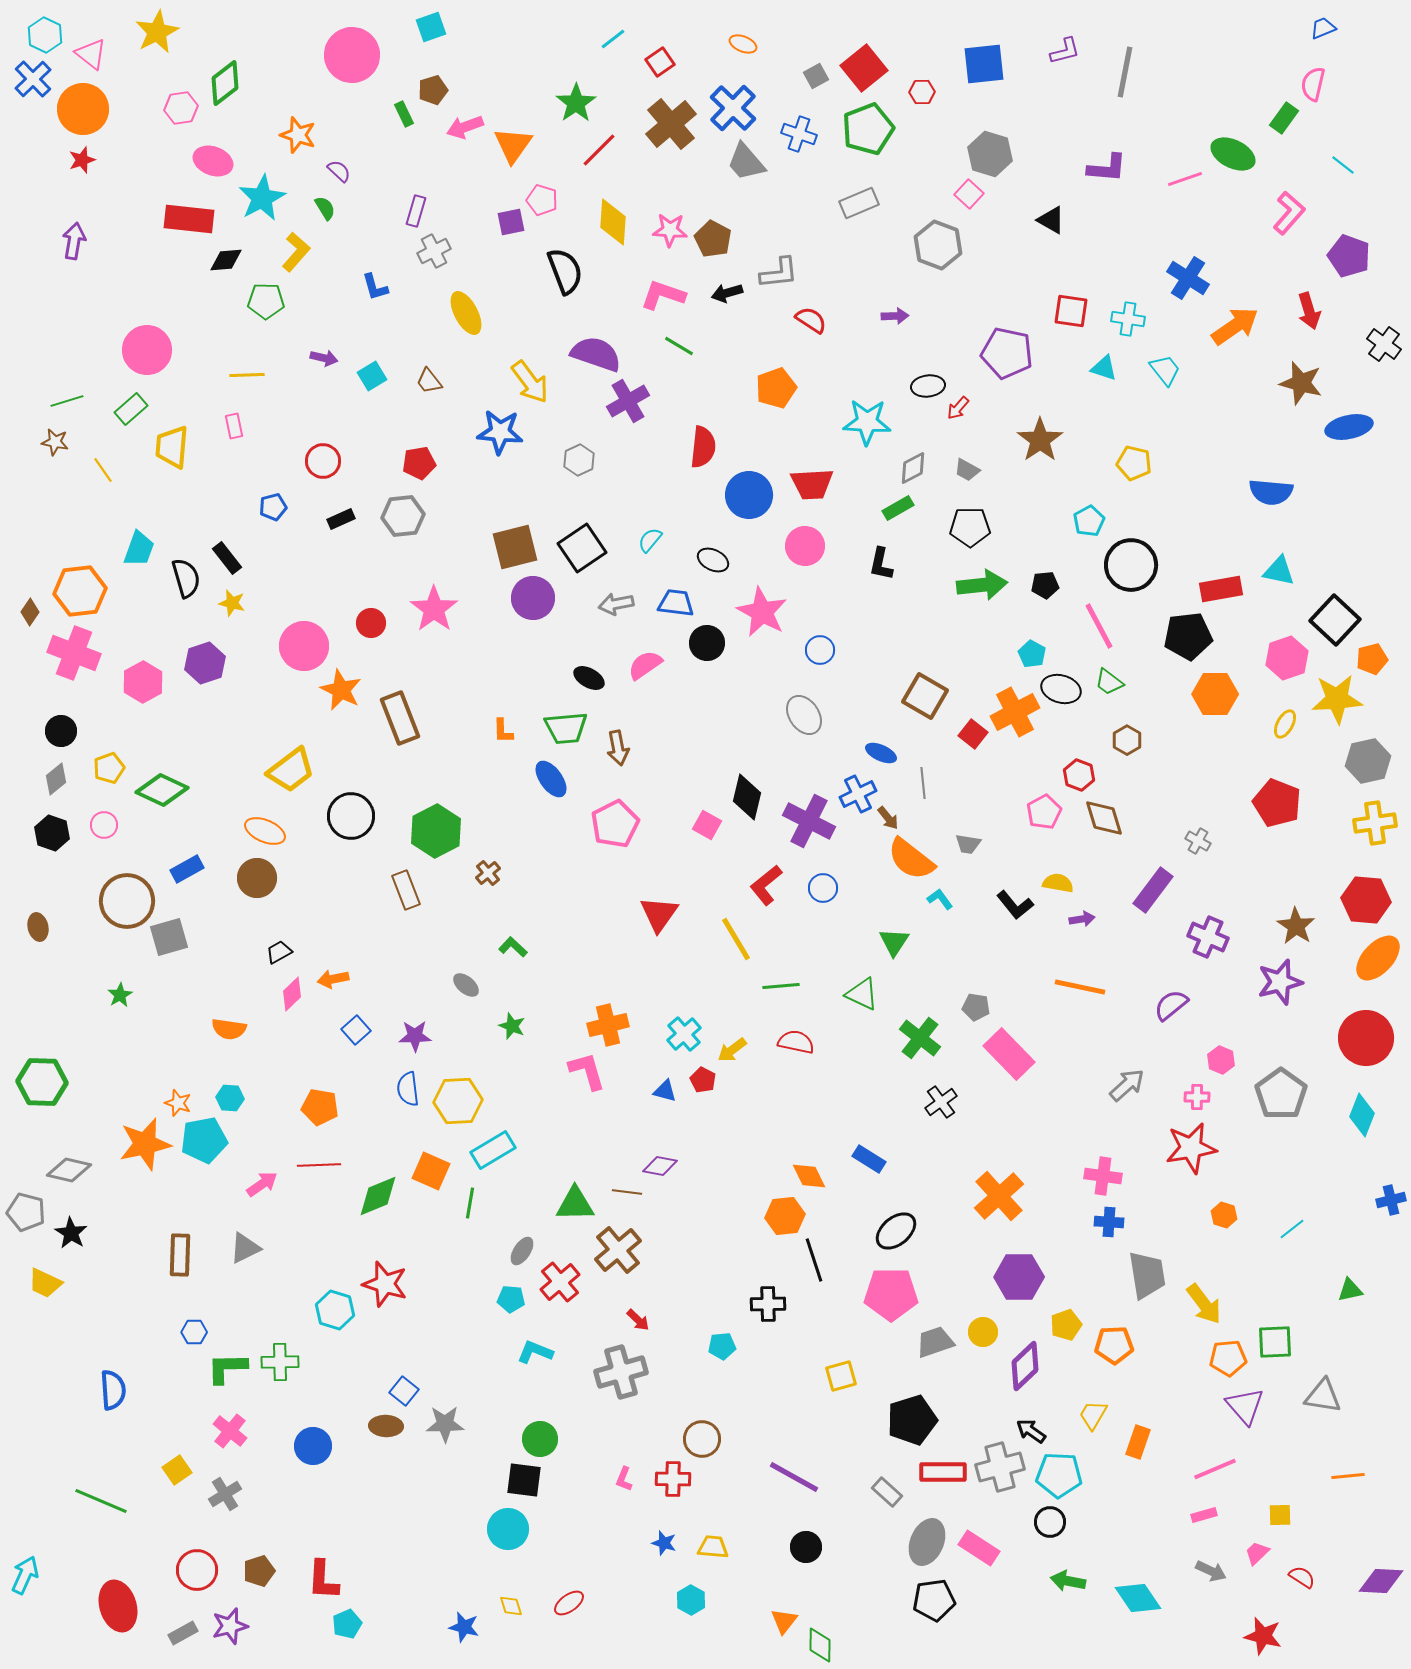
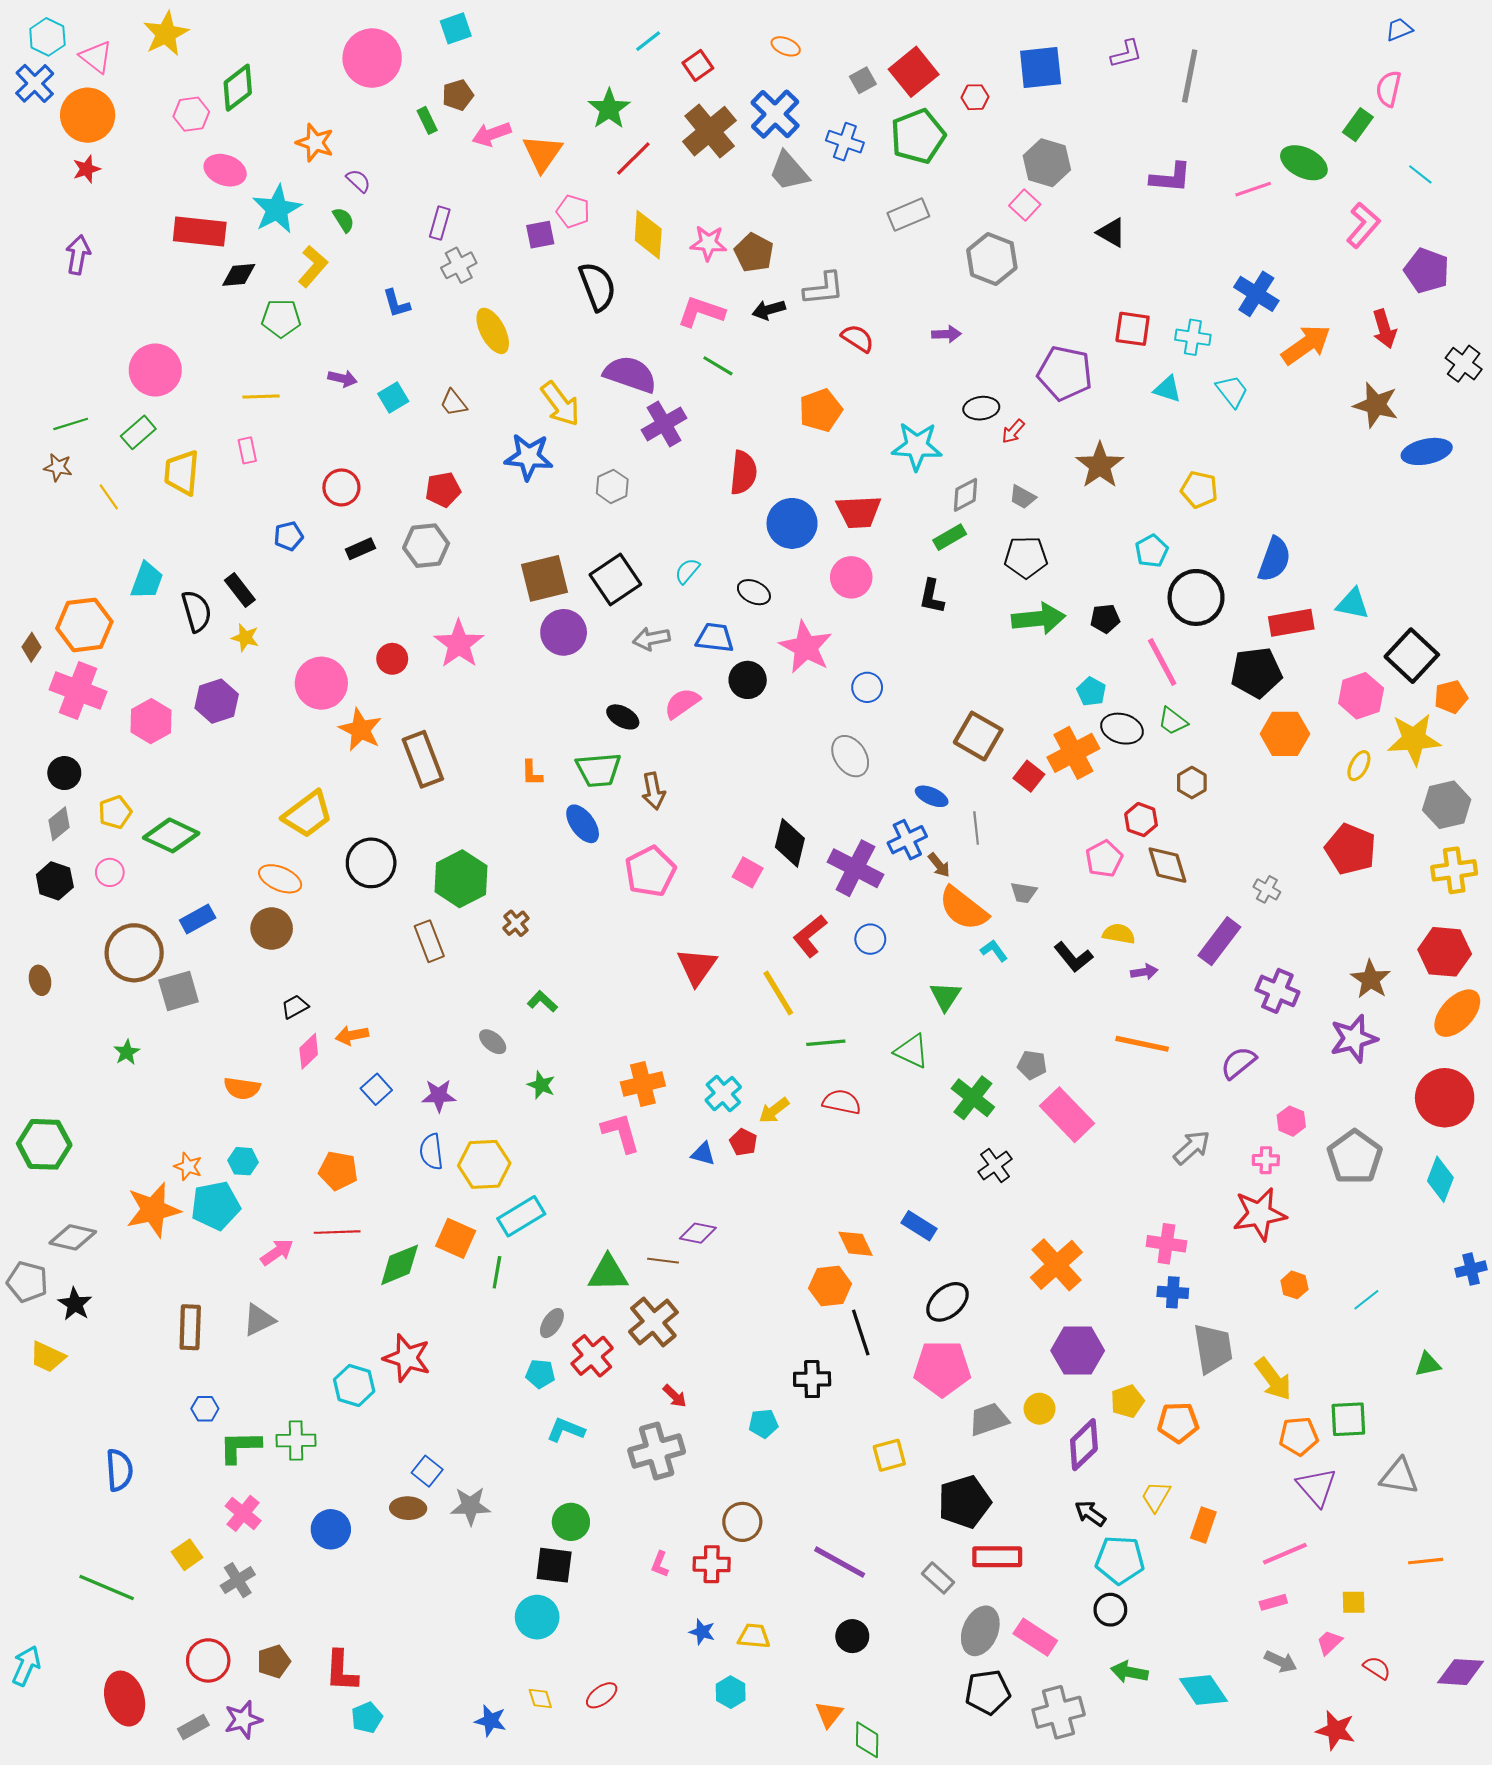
blue semicircle: (1271, 492) -> (1274, 559), moved, turned -75
gray cross: (1000, 1467) -> (1059, 1712), moved

